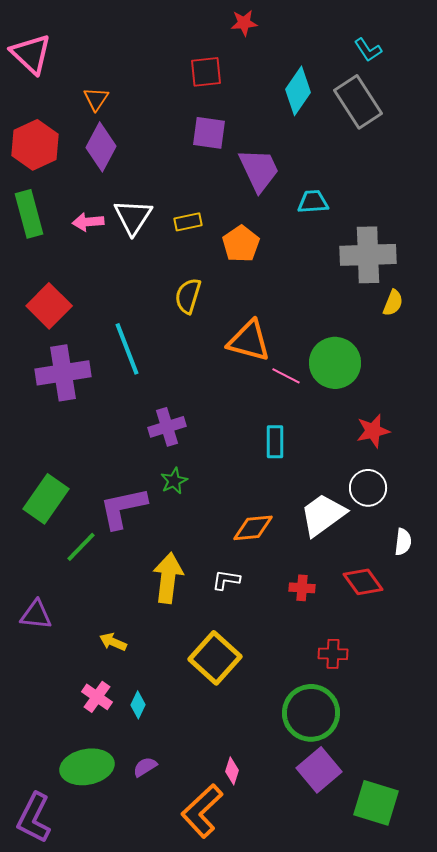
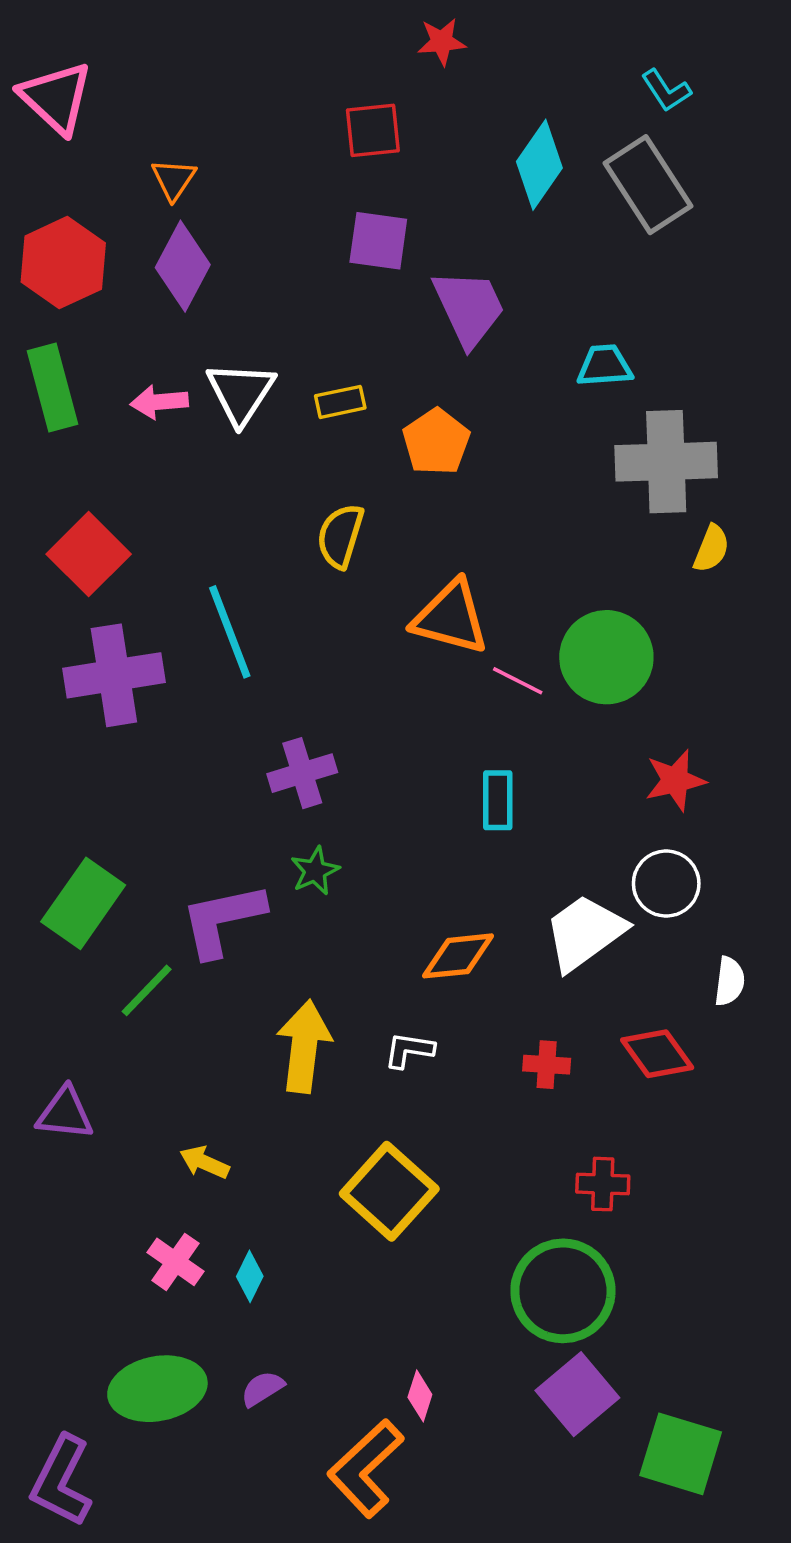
cyan trapezoid: (313, 202) -> (605, 366), moved

